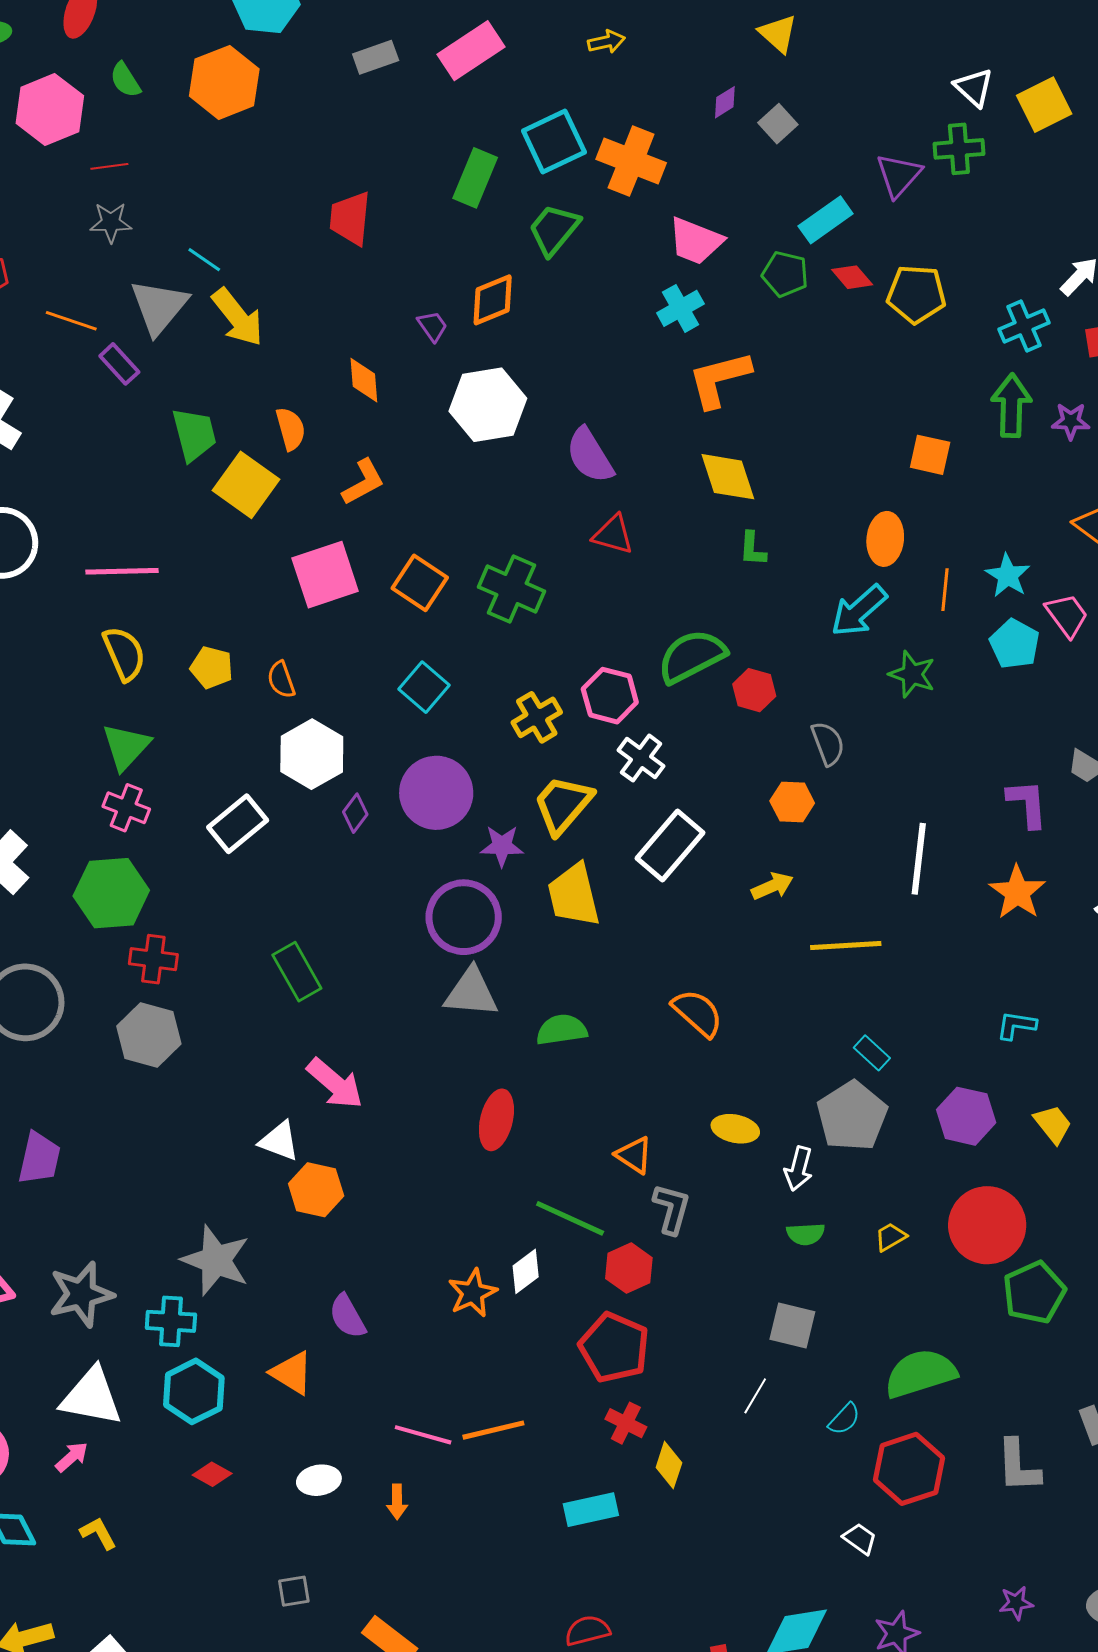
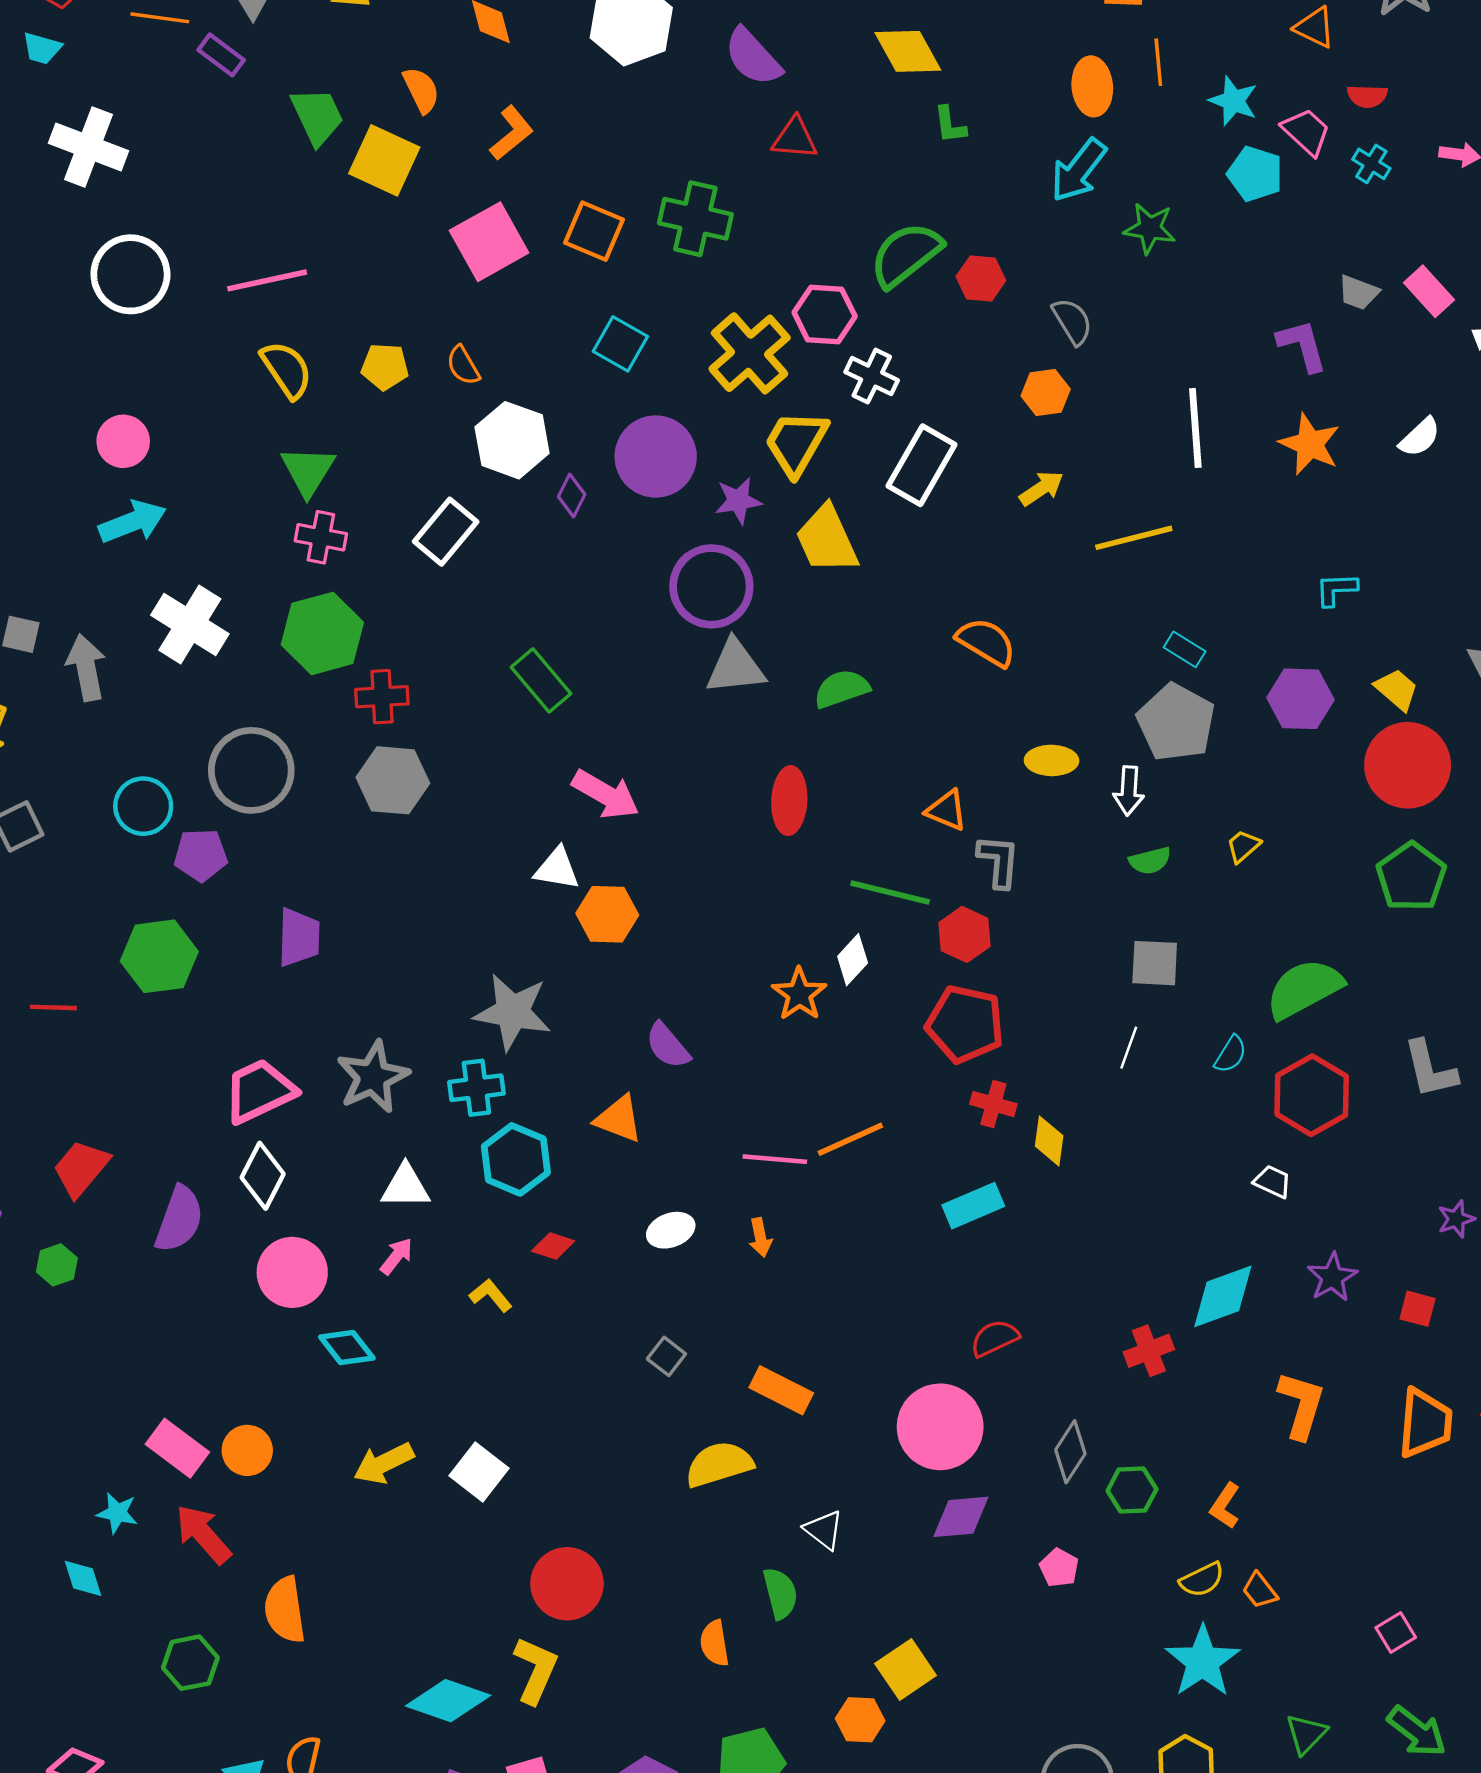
orange line: (945, 590) -> (1158, 62), moved
yellow cross: (537, 717) -> (750, 353), size x1.5
red circle: (987, 1225) -> (1408, 765), moved
white triangle: (91, 1397) -> (405, 1187), size x0.7
yellow L-shape: (98, 1533) -> (491, 1295), moved
gray square: (294, 1591) -> (666, 1356), turned -32

